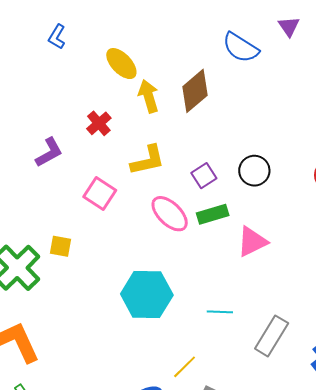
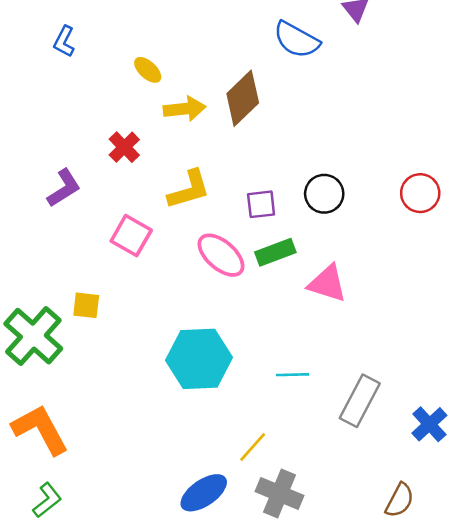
yellow ellipse: (121, 64) -> (148, 70), size x0.7
yellow arrow: (149, 96) -> (185, 109), turned 104
purple square: (204, 176) -> (261, 204), turned 30
pink triangle: (252, 242) -> (327, 283), turned 48

